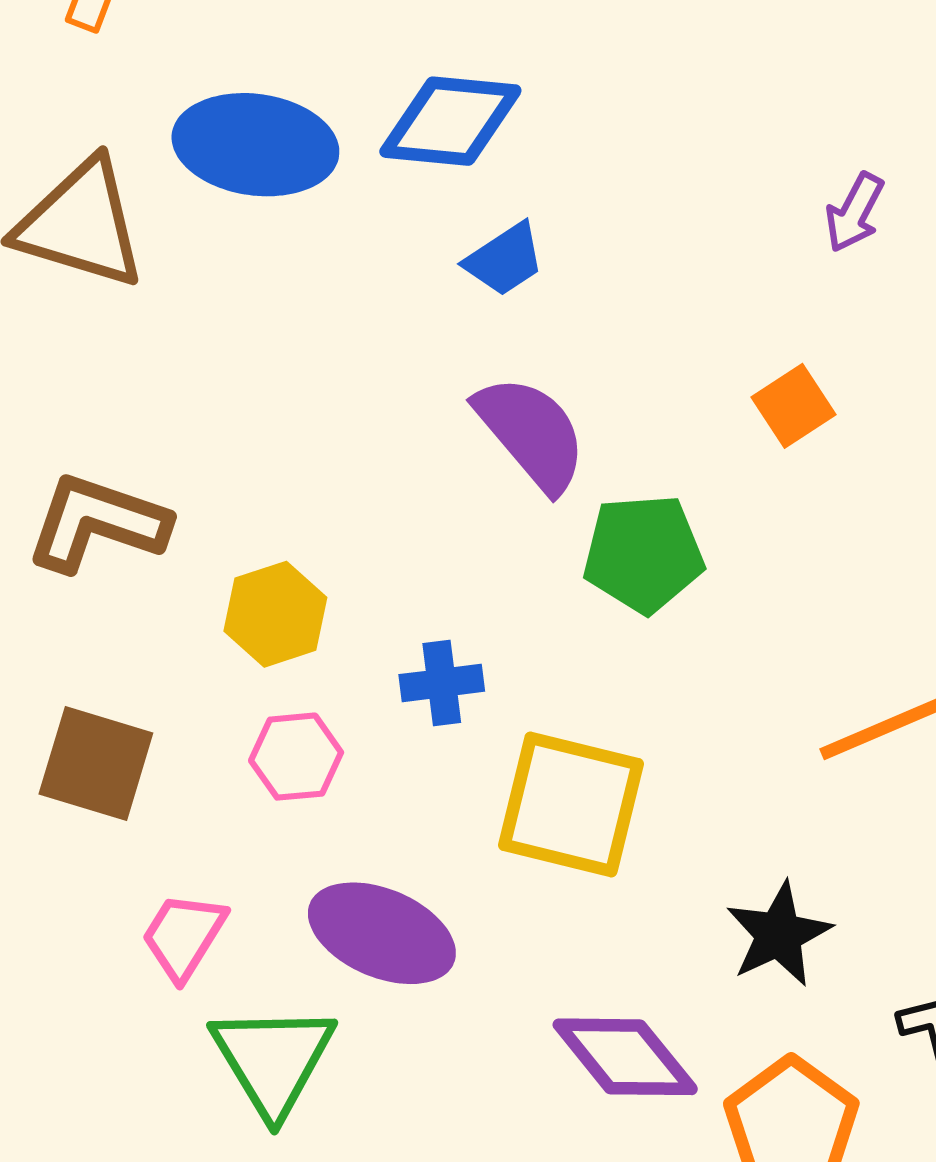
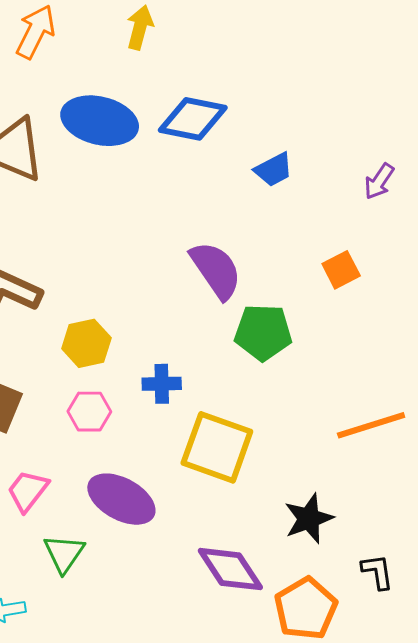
blue trapezoid: (505, 259) -> (274, 170), moved
green triangle: (273, 1060) -> (64, 554), size x0.7

